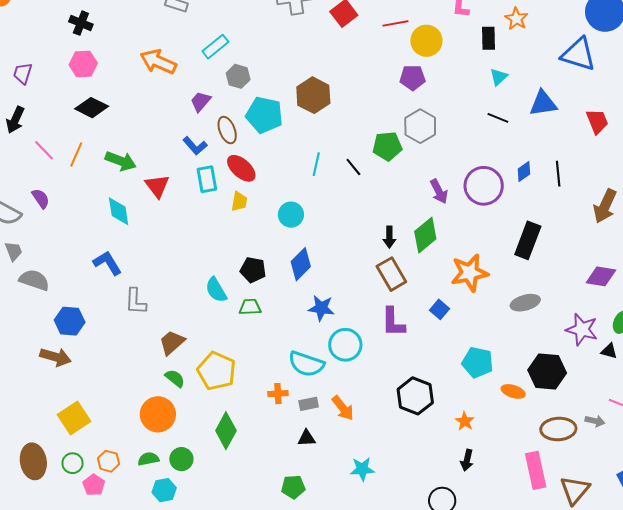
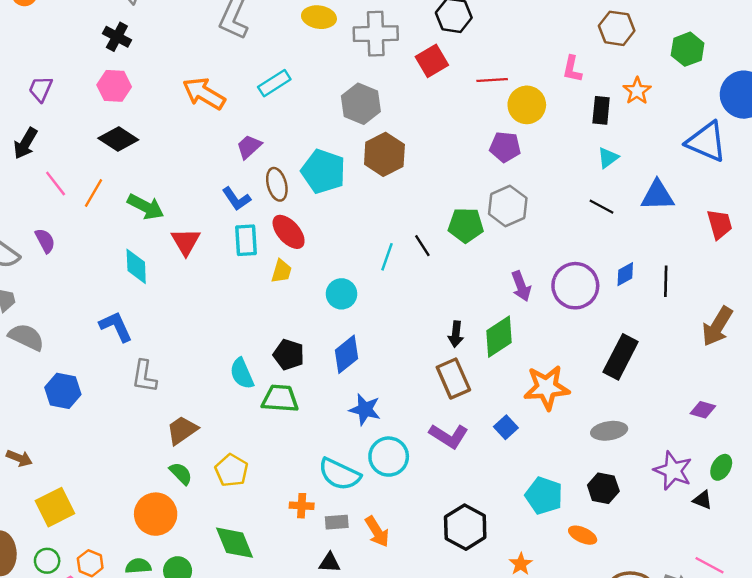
gray hexagon: (238, 76) -> (361, 104), moved, size x1.4
cyan line: (316, 164) -> (387, 257), moved
purple diamond: (601, 276) -> (703, 410), size x0.7
green trapezoid: (250, 307) -> (280, 399), size x1.4
purple L-shape: (393, 322) -> (449, 436), turned -64
brown arrow: (56, 357) -> (19, 458), moved, size x0.7
yellow pentagon: (217, 371) -> (231, 470), size x0.7
black hexagon: (547, 372) -> (603, 488), moved, size x0.7
green diamond: (226, 431) -> (235, 543), turned -57

